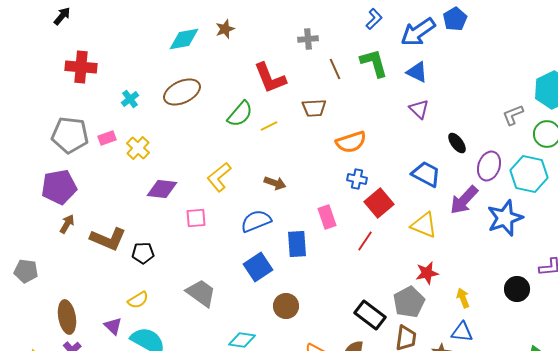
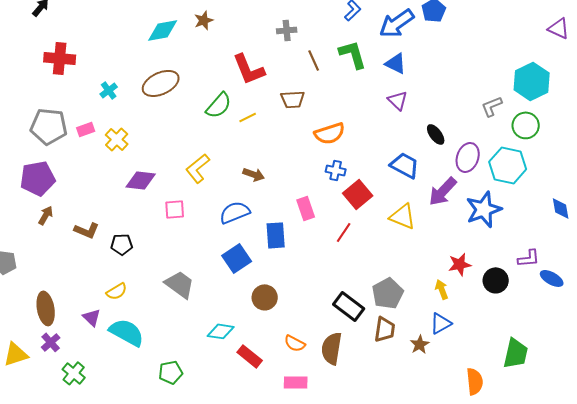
brown L-shape: (108, 239) -> (87, 230), size x0.7
red star: (427, 273) -> (460, 264), moved
blue triangle: (462, 332) -> (441, 323), turned -35

